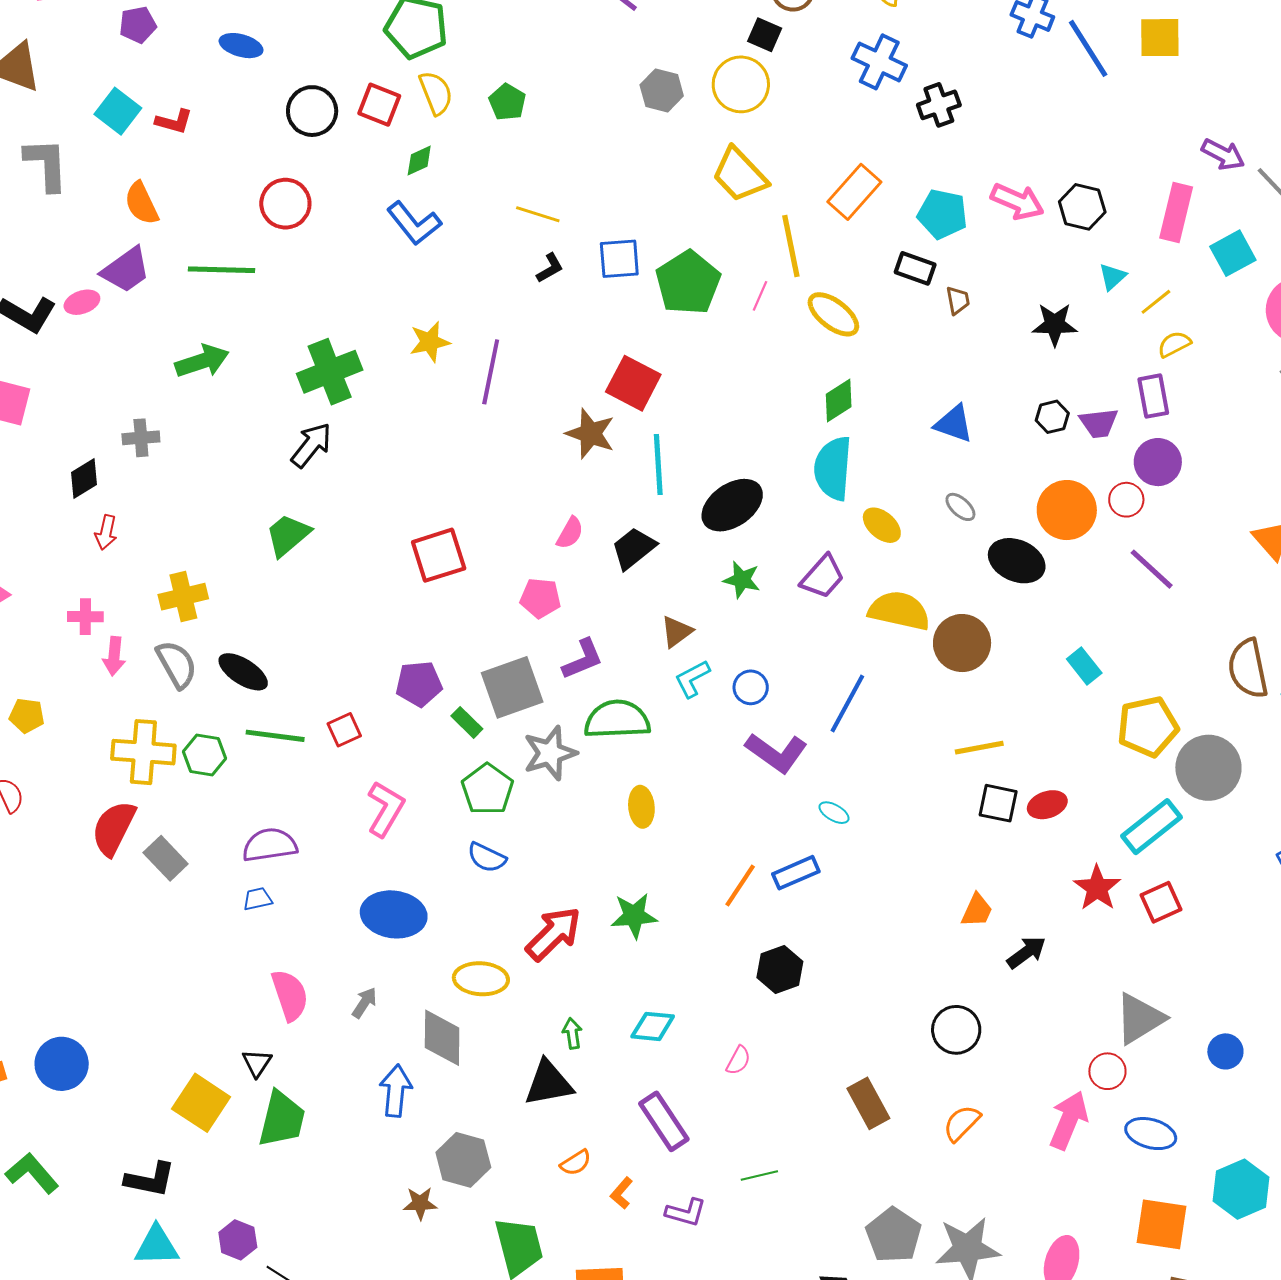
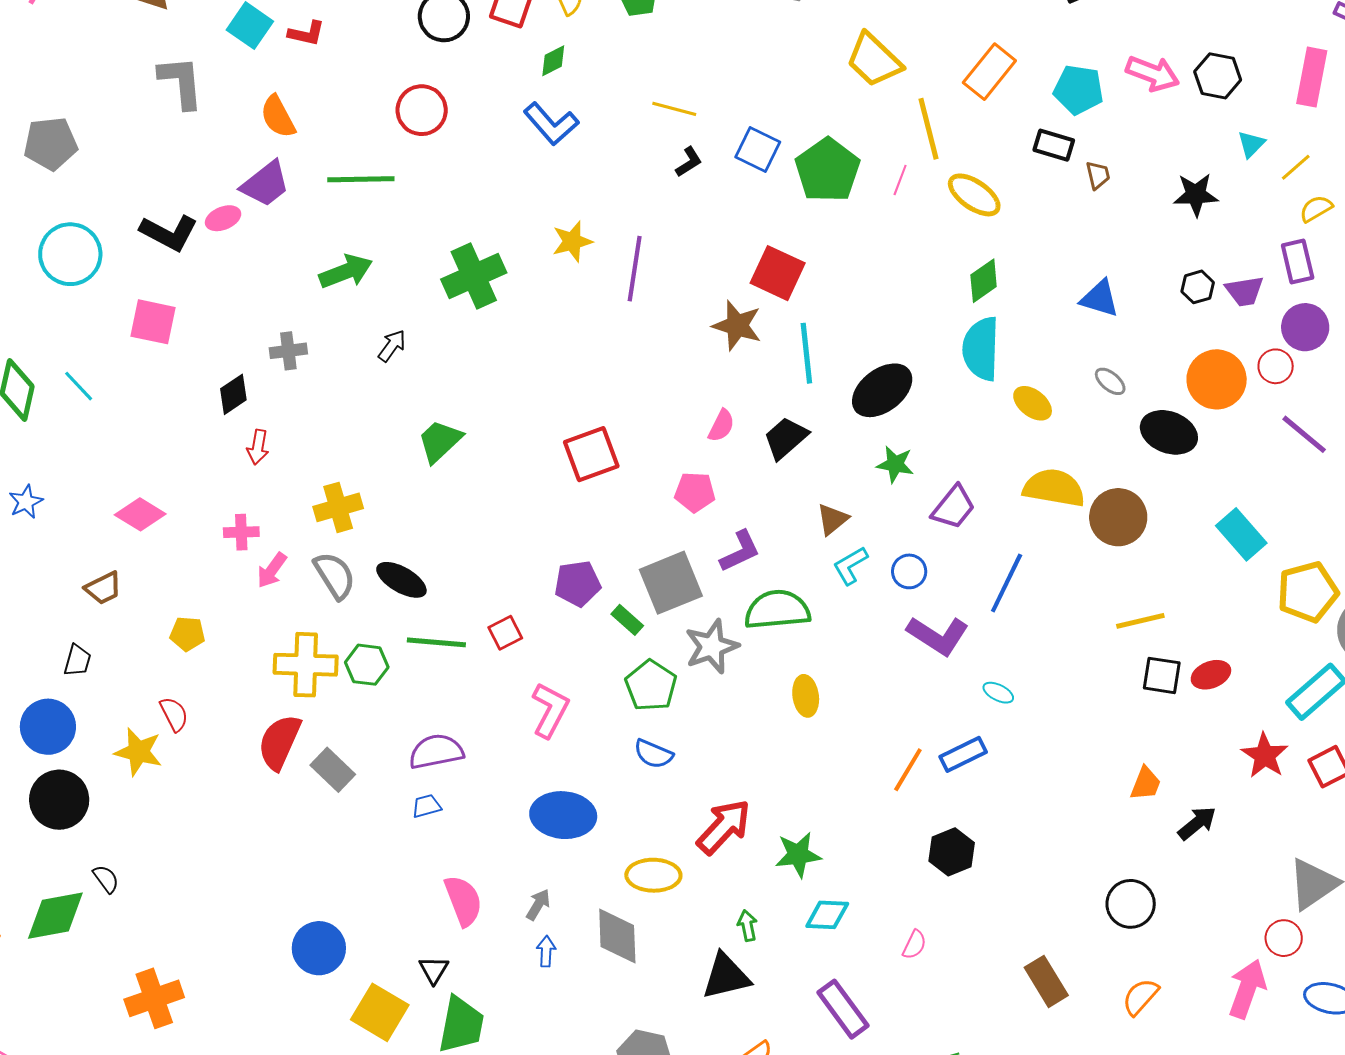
blue square: (619, 259) -> (758, 150), turned 33
black arrow: (311, 445) -> (392, 346), moved, size x0.7
purple trapezoid: (823, 577) -> (953, 507), moved
pink arrow: (114, 656) -> (272, 570), turned 33
cyan rectangle: (1084, 666) -> (1241, 534), size x1.4
green star: (634, 916) -> (798, 855), moved
blue circle: (62, 1064) -> (319, 948), moved
blue arrow: (396, 1091) -> (546, 951), moved, size x0.6

